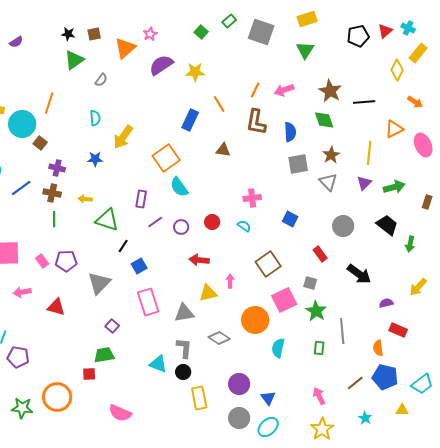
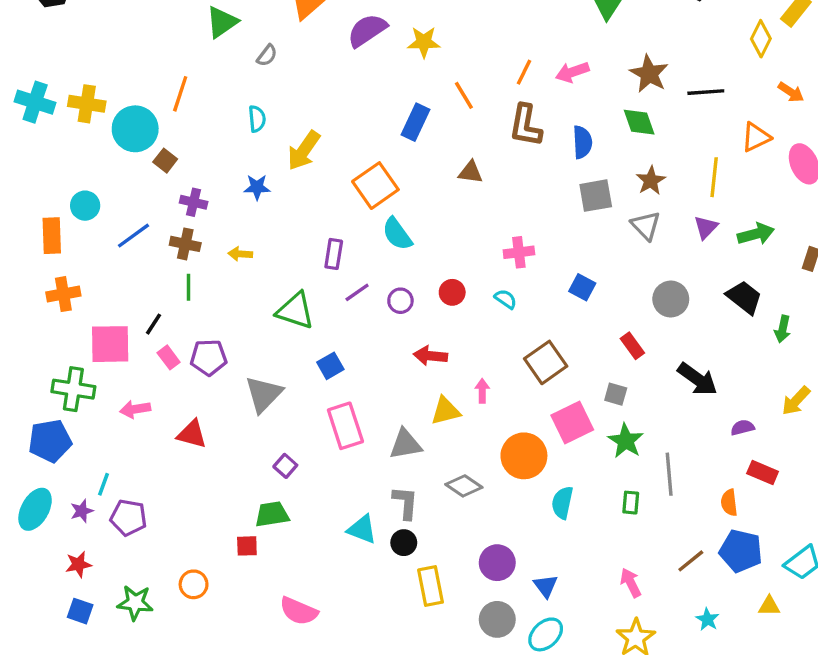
green triangle: (107, 220) -> (295, 311), moved
black line: (123, 246) -> (154, 324), moved
orange circle: (57, 397) -> (194, 584), size x0.6

